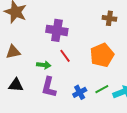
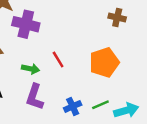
purple cross: (57, 30) -> (26, 24), moved

